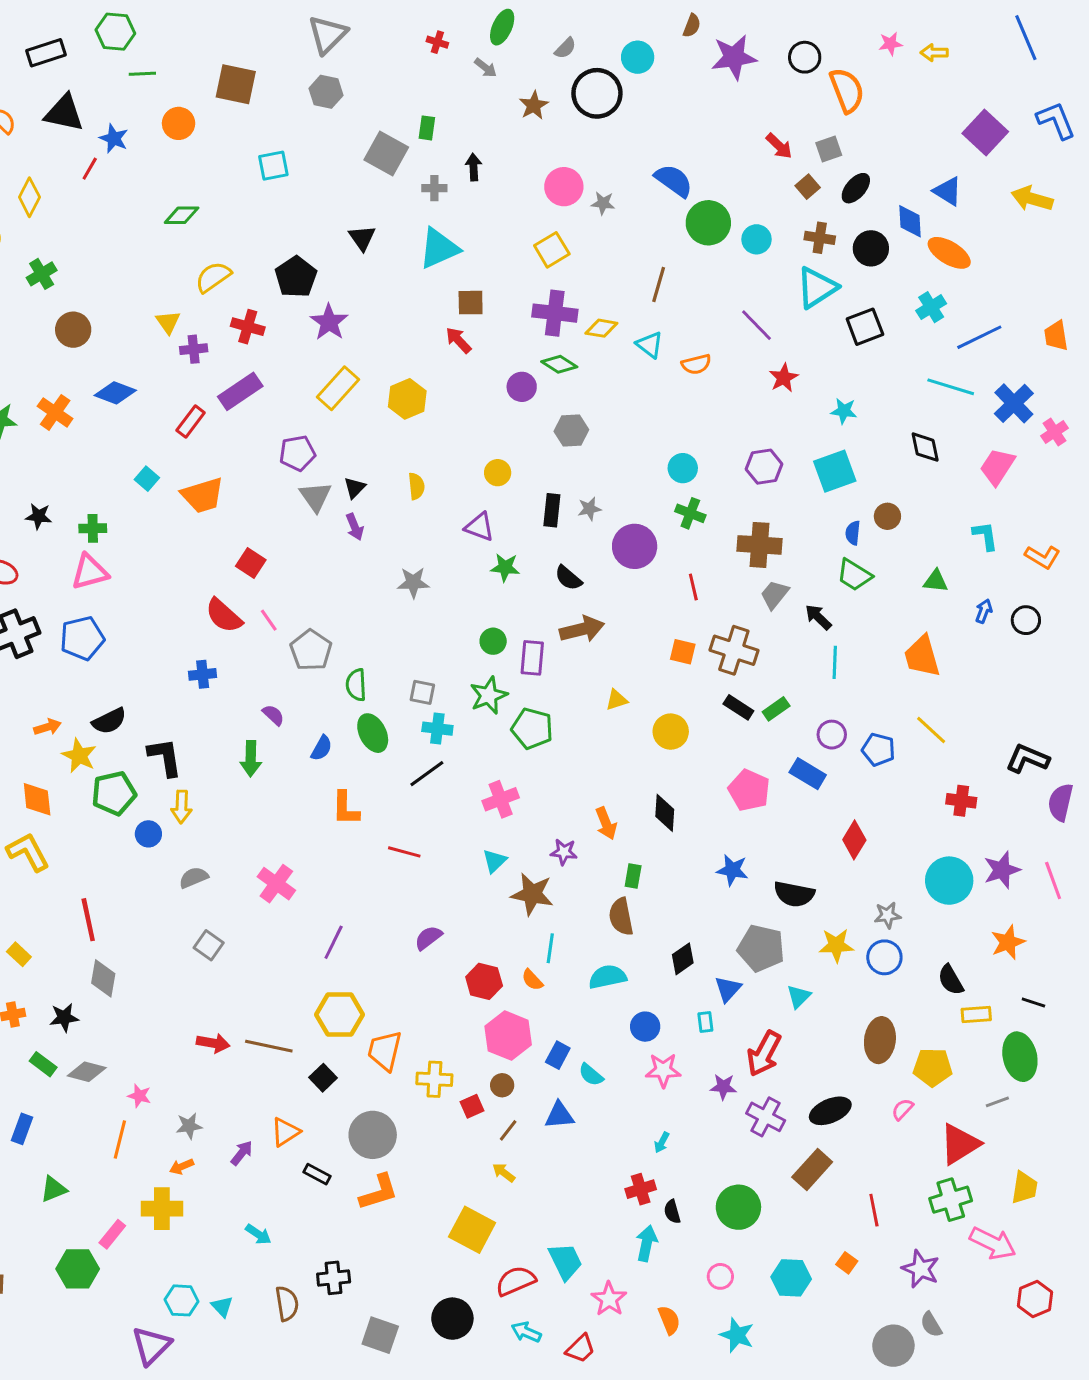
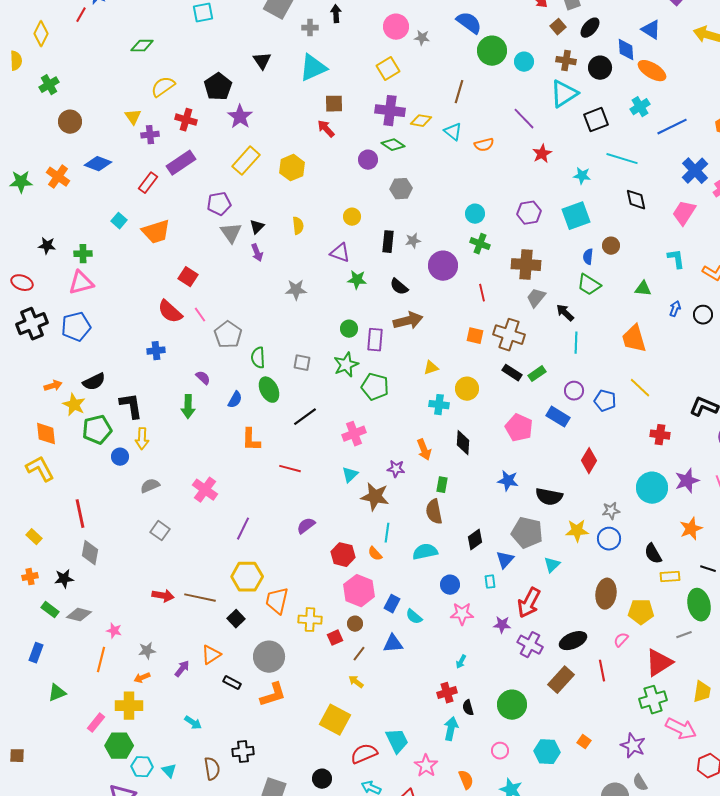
cyan line: (951, 387) -> (622, 159), moved
cyan cross: (437, 729) -> (439, 405), moved
red line: (874, 1210) -> (602, 671), moved
green hexagon: (78, 1269) -> (119, 746), moved
black circle: (452, 1319) -> (322, 779), size x0.7

